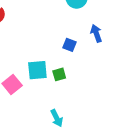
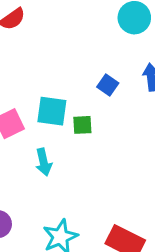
cyan arrow: (57, 118) -> (44, 162), moved

